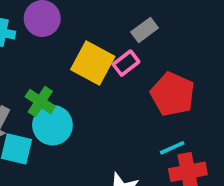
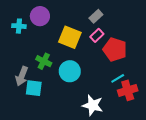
pink rectangle: (126, 63) -> (97, 35), moved
cyan circle: (52, 125) -> (70, 71), moved

